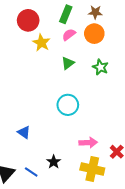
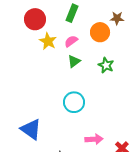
brown star: (95, 12) -> (117, 18), moved
pink semicircle: (69, 35) -> (71, 41), moved
blue triangle: (24, 132) -> (31, 129), size x1.6

